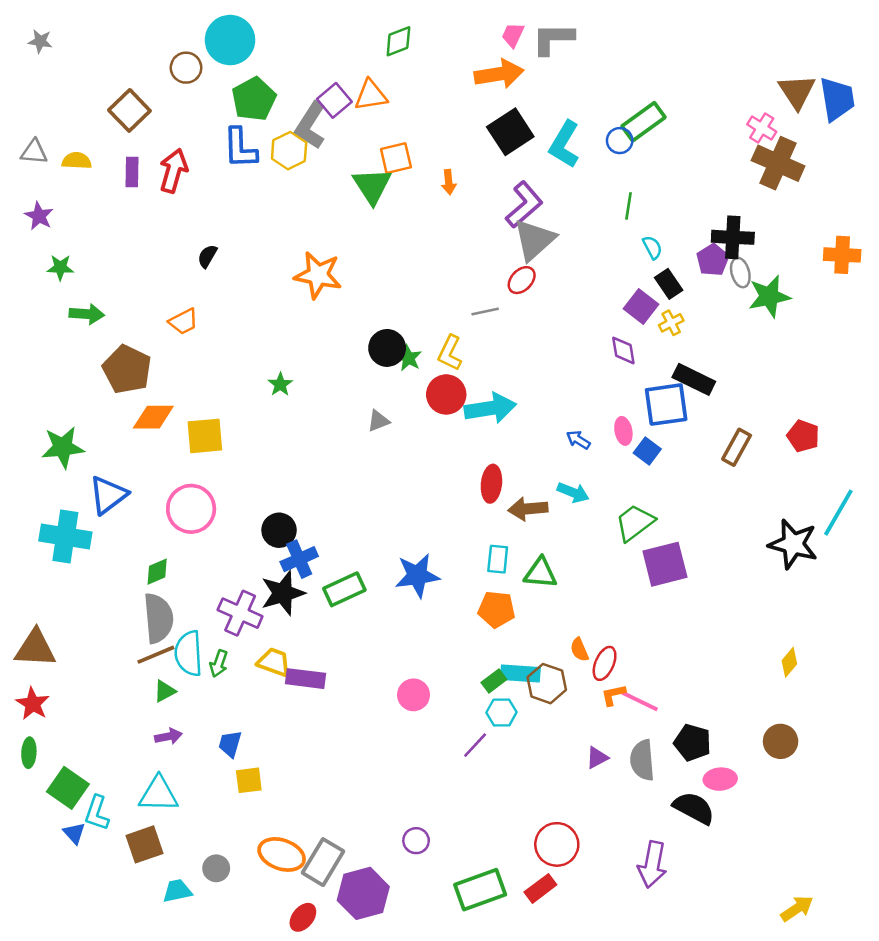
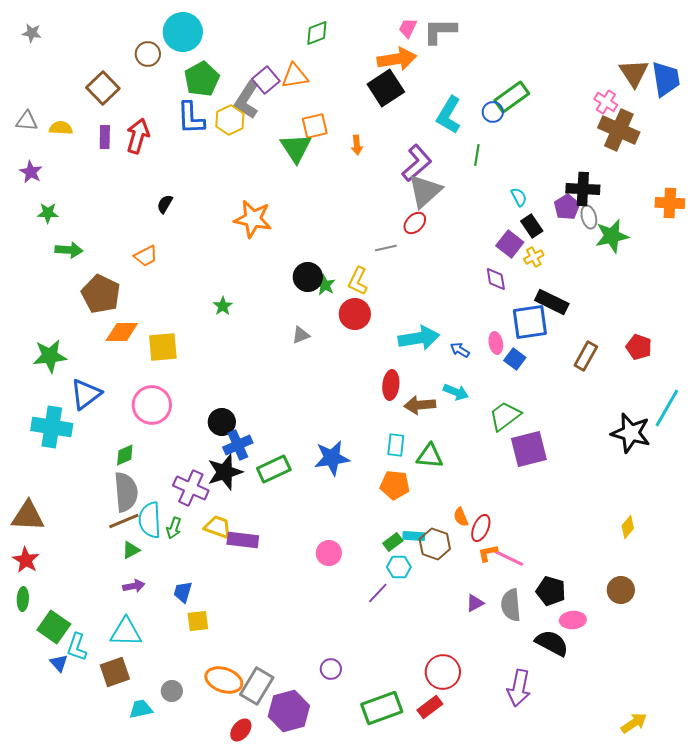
black square: (510, 132) -> (386, 88), moved
green line: (628, 206) -> (477, 155), moved
cyan arrow: (490, 408) -> (419, 338), moved
cyan rectangle: (520, 673) -> (414, 536), size x0.7

